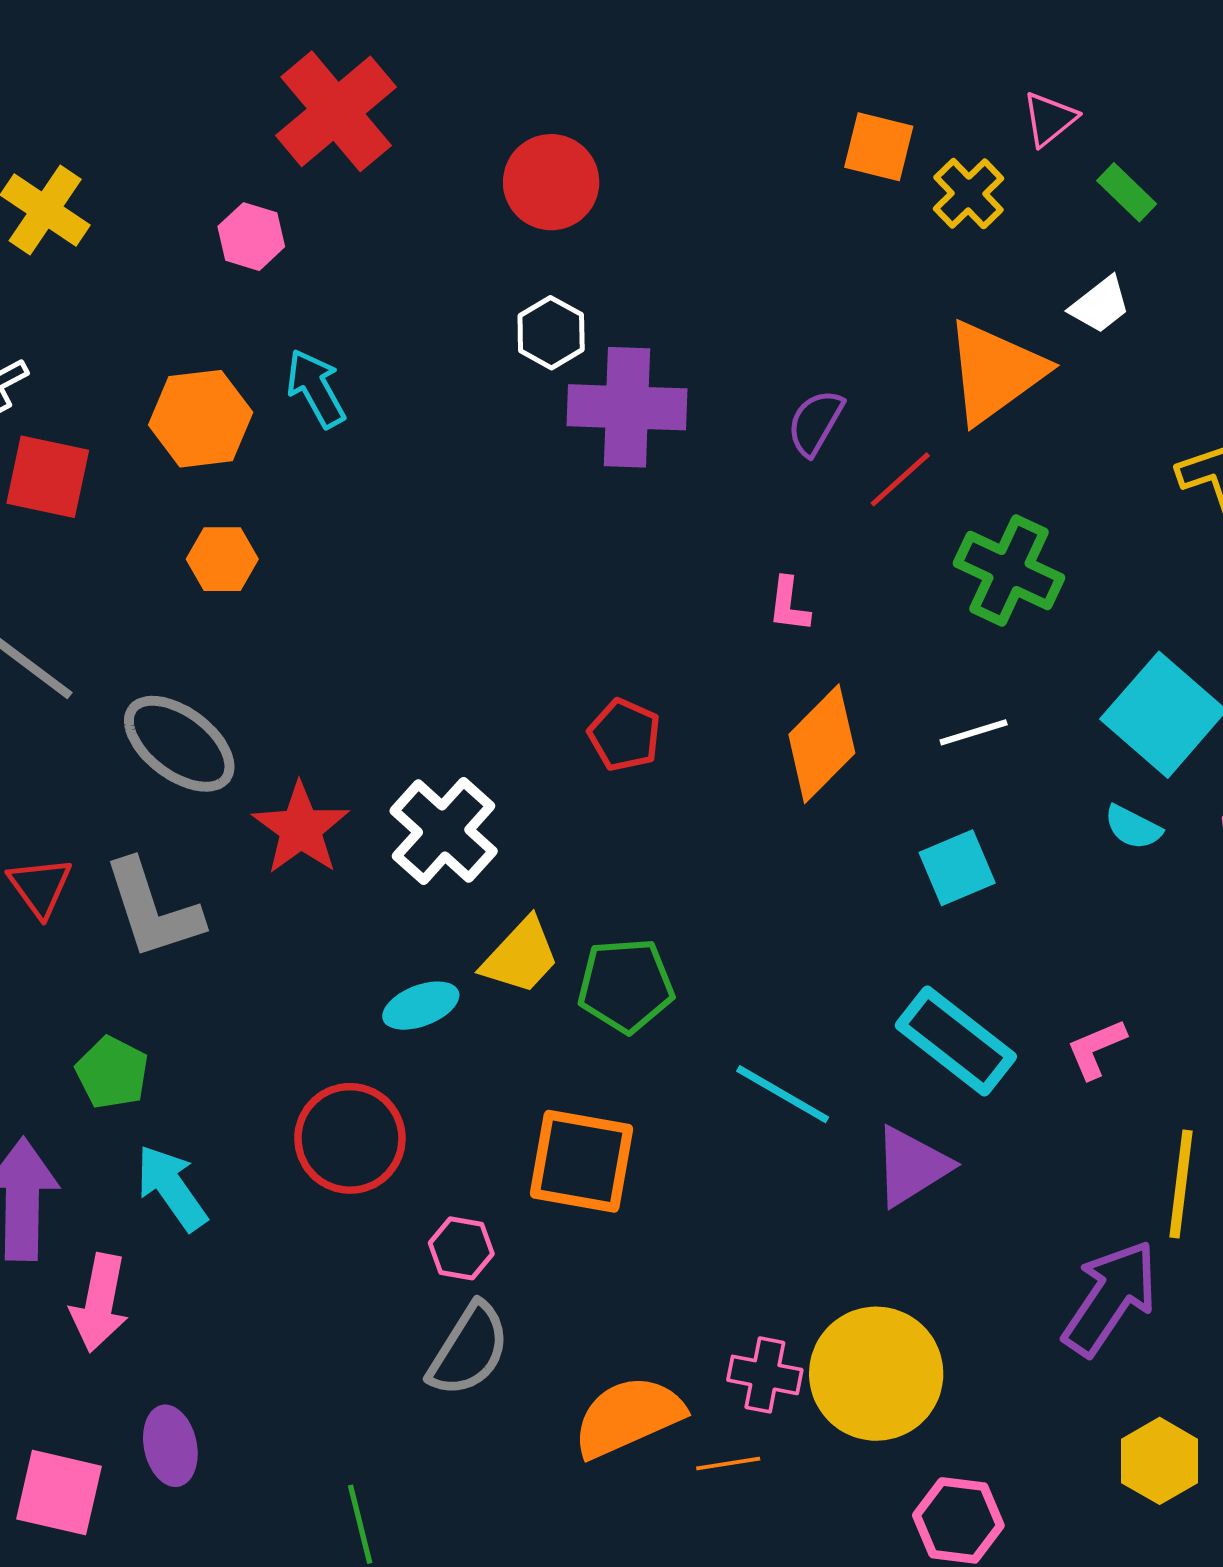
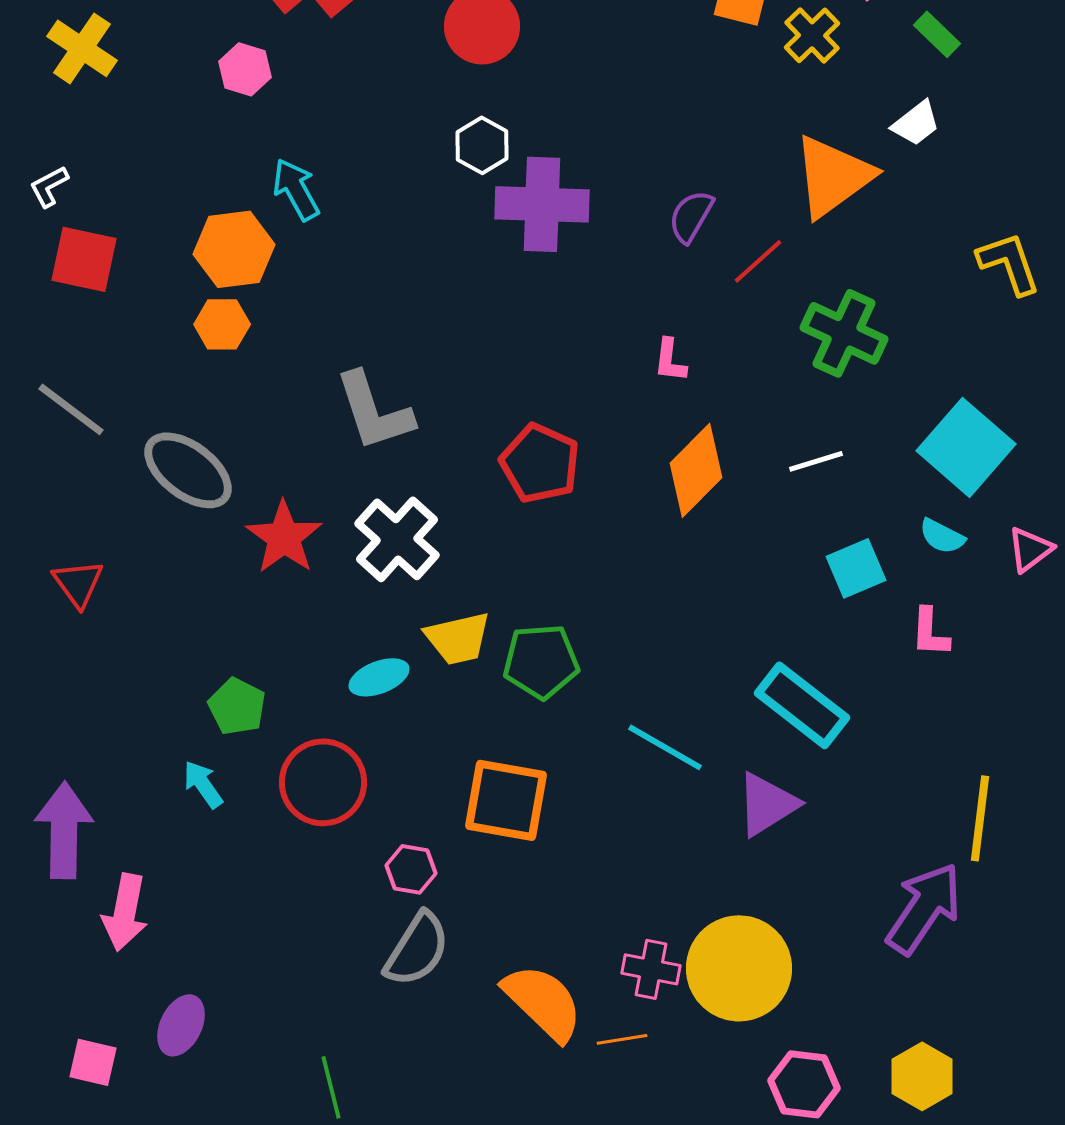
orange hexagon: (201, 419) -> (234, 249), moved
red pentagon: (624, 735) -> (540, 463), size x1.4
cyan square: (957, 868) -> (856, 568), moved
gray L-shape: (153, 909) -> (374, 411), moved
yellow trapezoid: (521, 956) -> (458, 638), turned 34
pink L-shape: (1096, 1049) -> (930, 632), moved, turned -64
green pentagon: (112, 1073) -> (237, 706), moved
cyan arrow: (172, 1188) -> (203, 784), moved, size x0.7
orange semicircle: (628, 1417) -> (543, 1002), turned 68
purple ellipse: (170, 1446) -> (181, 1025), turned 38
yellow hexagon: (1160, 1461) -> (922, 1076), moved
pink square: (59, 1493) -> (93, 1062), size x0.7

